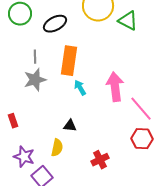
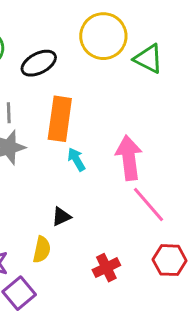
pink line: (141, 109) -> (148, 204), moved
black triangle: (70, 126) -> (61, 216), turned -32
red hexagon: (142, 139) -> (170, 260), moved

